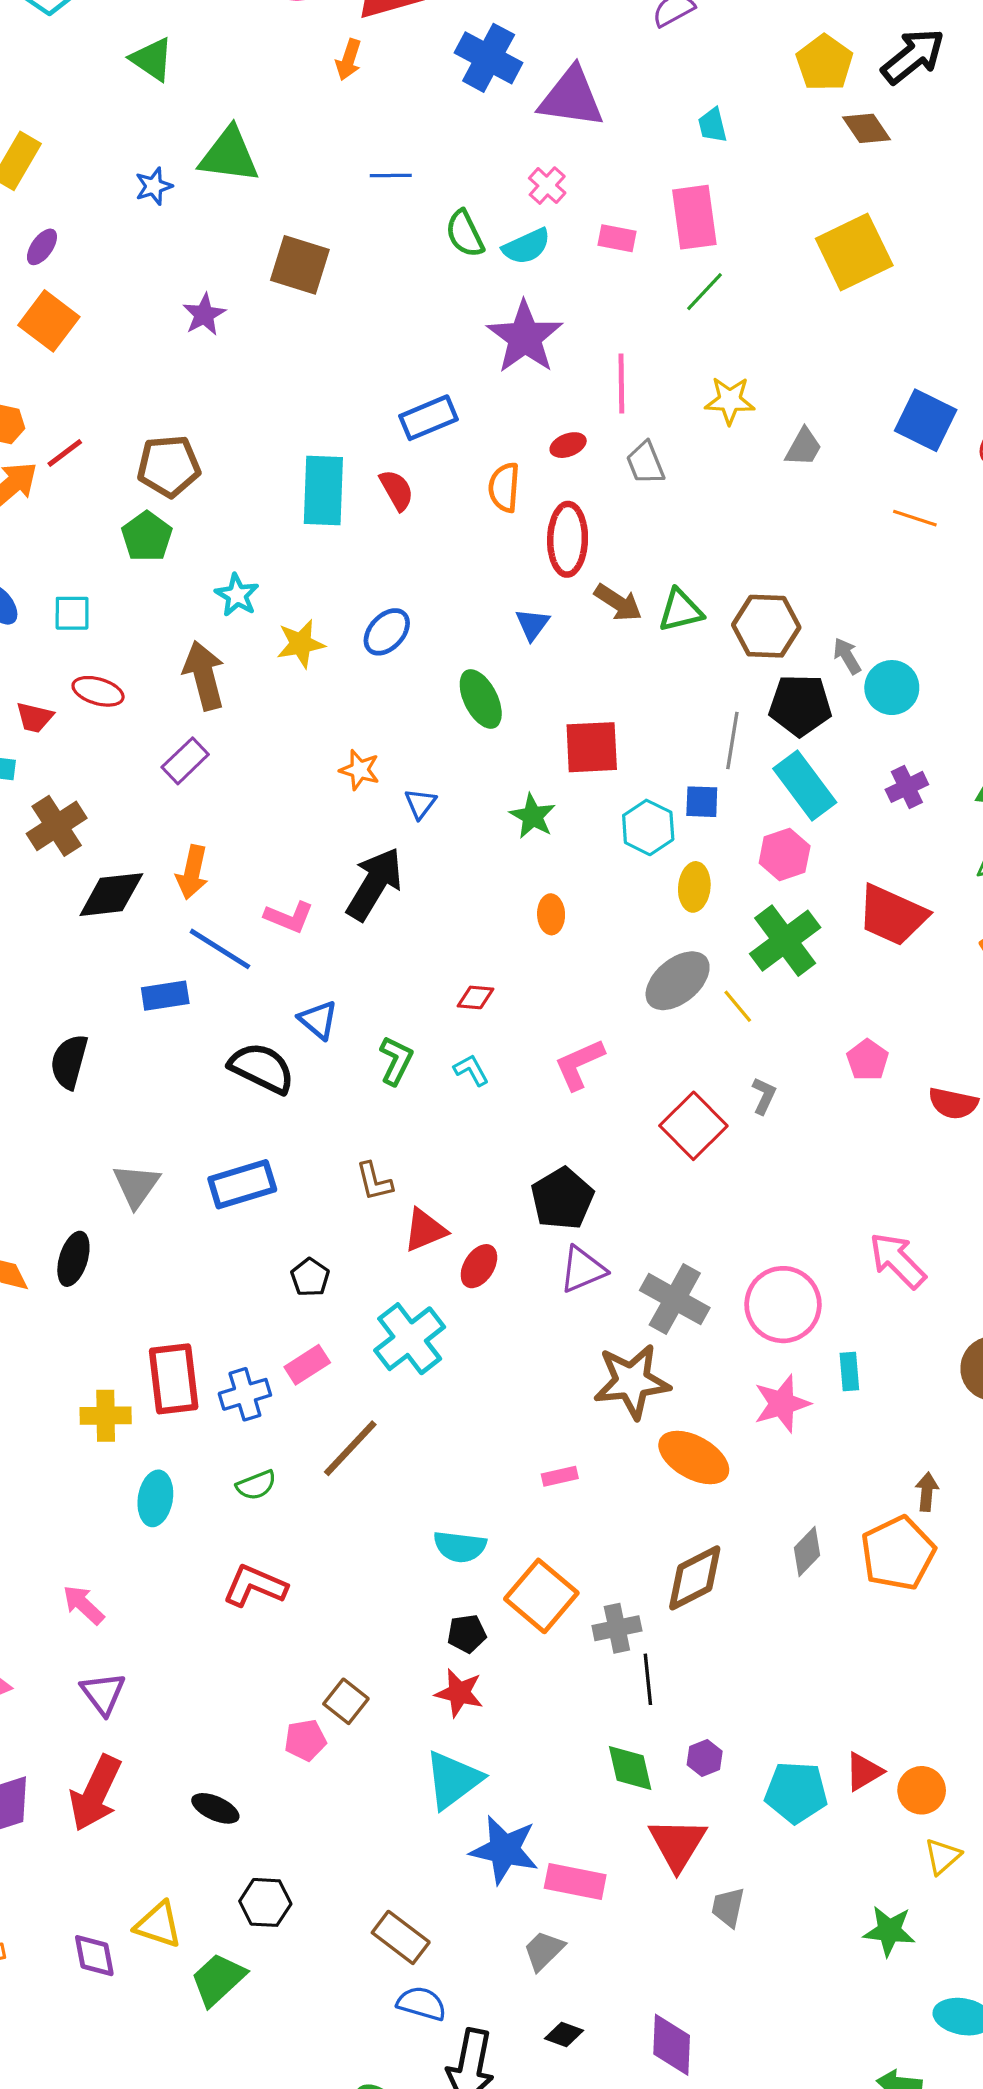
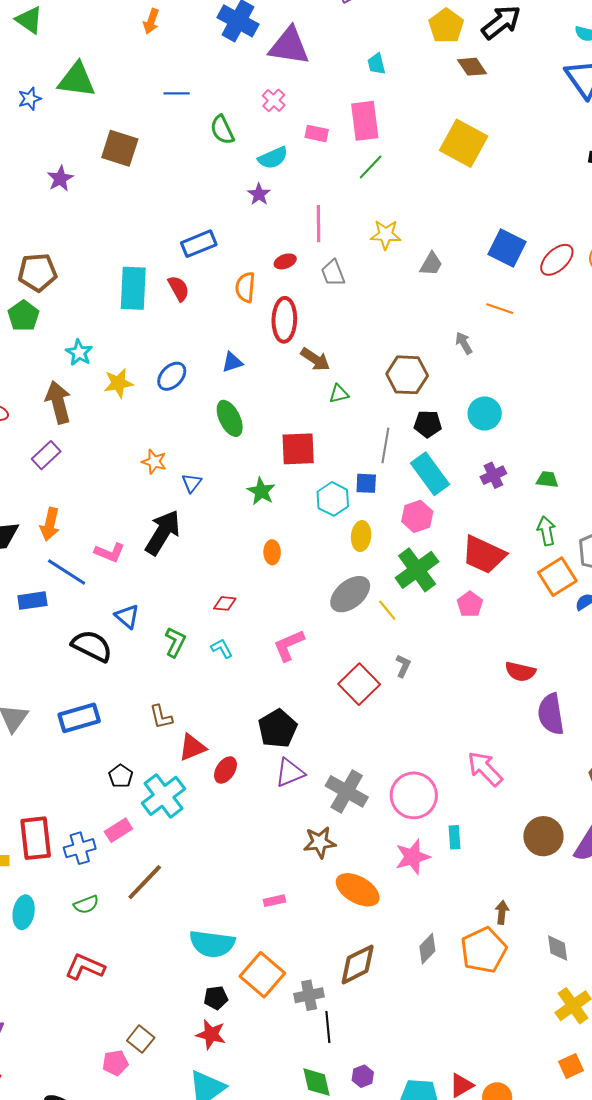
cyan semicircle: (527, 246) -> (273, 158), moved
yellow square: (854, 252) -> (464, 143), turned -36
purple star: (525, 337) -> (259, 194), size x0.5
green triangle: (680, 610) -> (339, 394), moved, size x0.7
blue triangle: (532, 624) -> (232, 362), moved, turned 35
gray arrow: (847, 656) -> (464, 343), moved
black pentagon: (800, 705) -> (428, 424), size x0.7
pink pentagon: (868, 1060) -> (470, 604), moved
cyan cross: (410, 1339) -> (163, 796), moved
brown star: (632, 1381) -> (320, 842), size x0.7
cyan semicircle: (460, 1547) -> (212, 944), size x1.4

